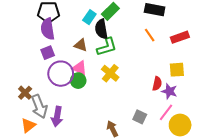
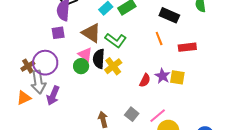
black semicircle: (101, 29) -> (99, 59), moved
brown triangle: (81, 45) -> (91, 33), size x1.5
green L-shape: (107, 47) -> (116, 40), turned 40
purple circle: (61, 74) -> (45, 63), moved
red semicircle: (157, 84) -> (145, 80), moved
purple star: (169, 91) -> (162, 76), moved

